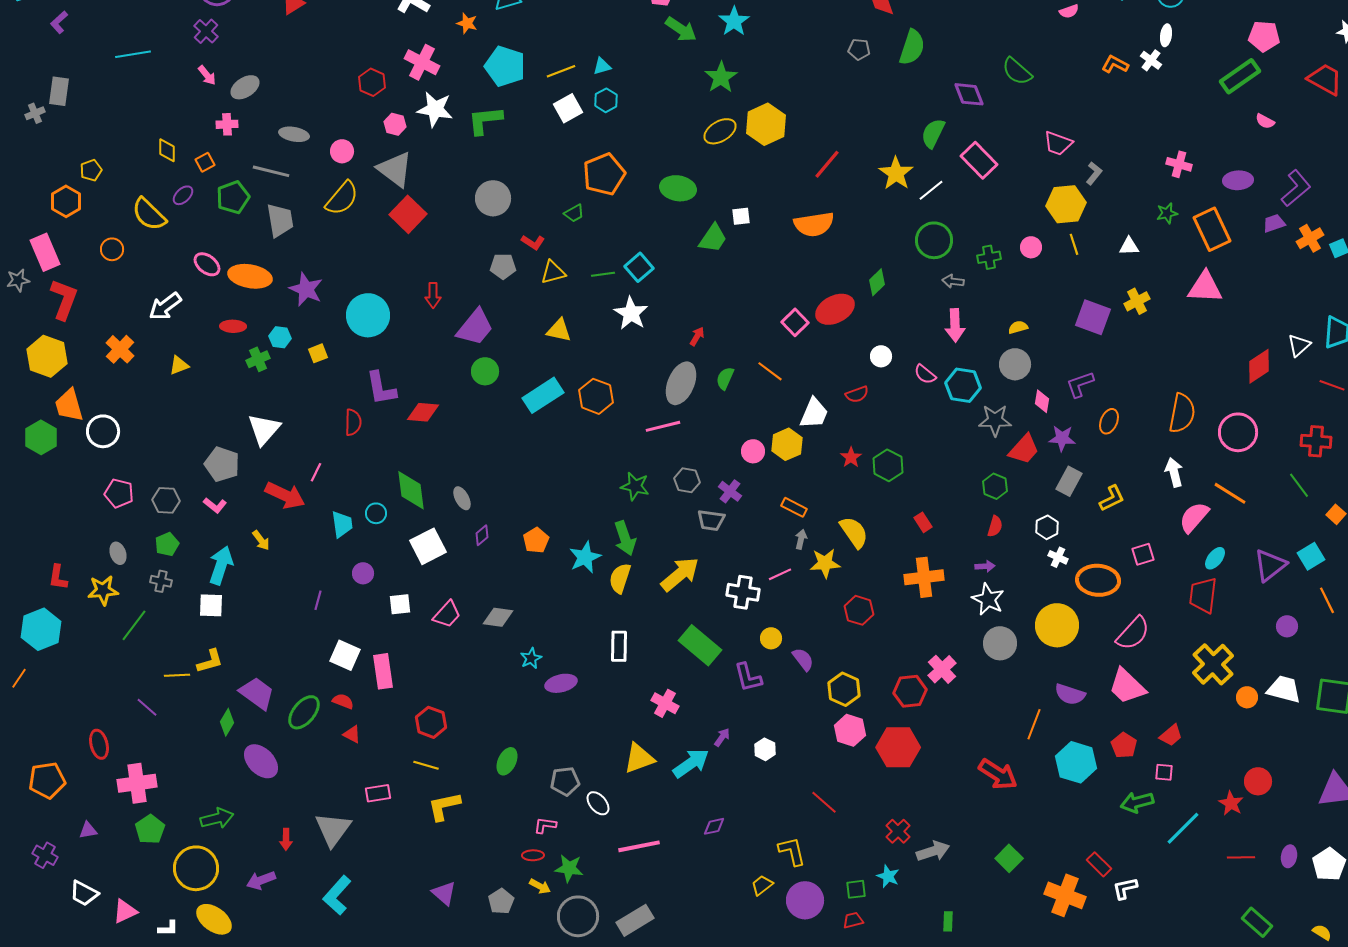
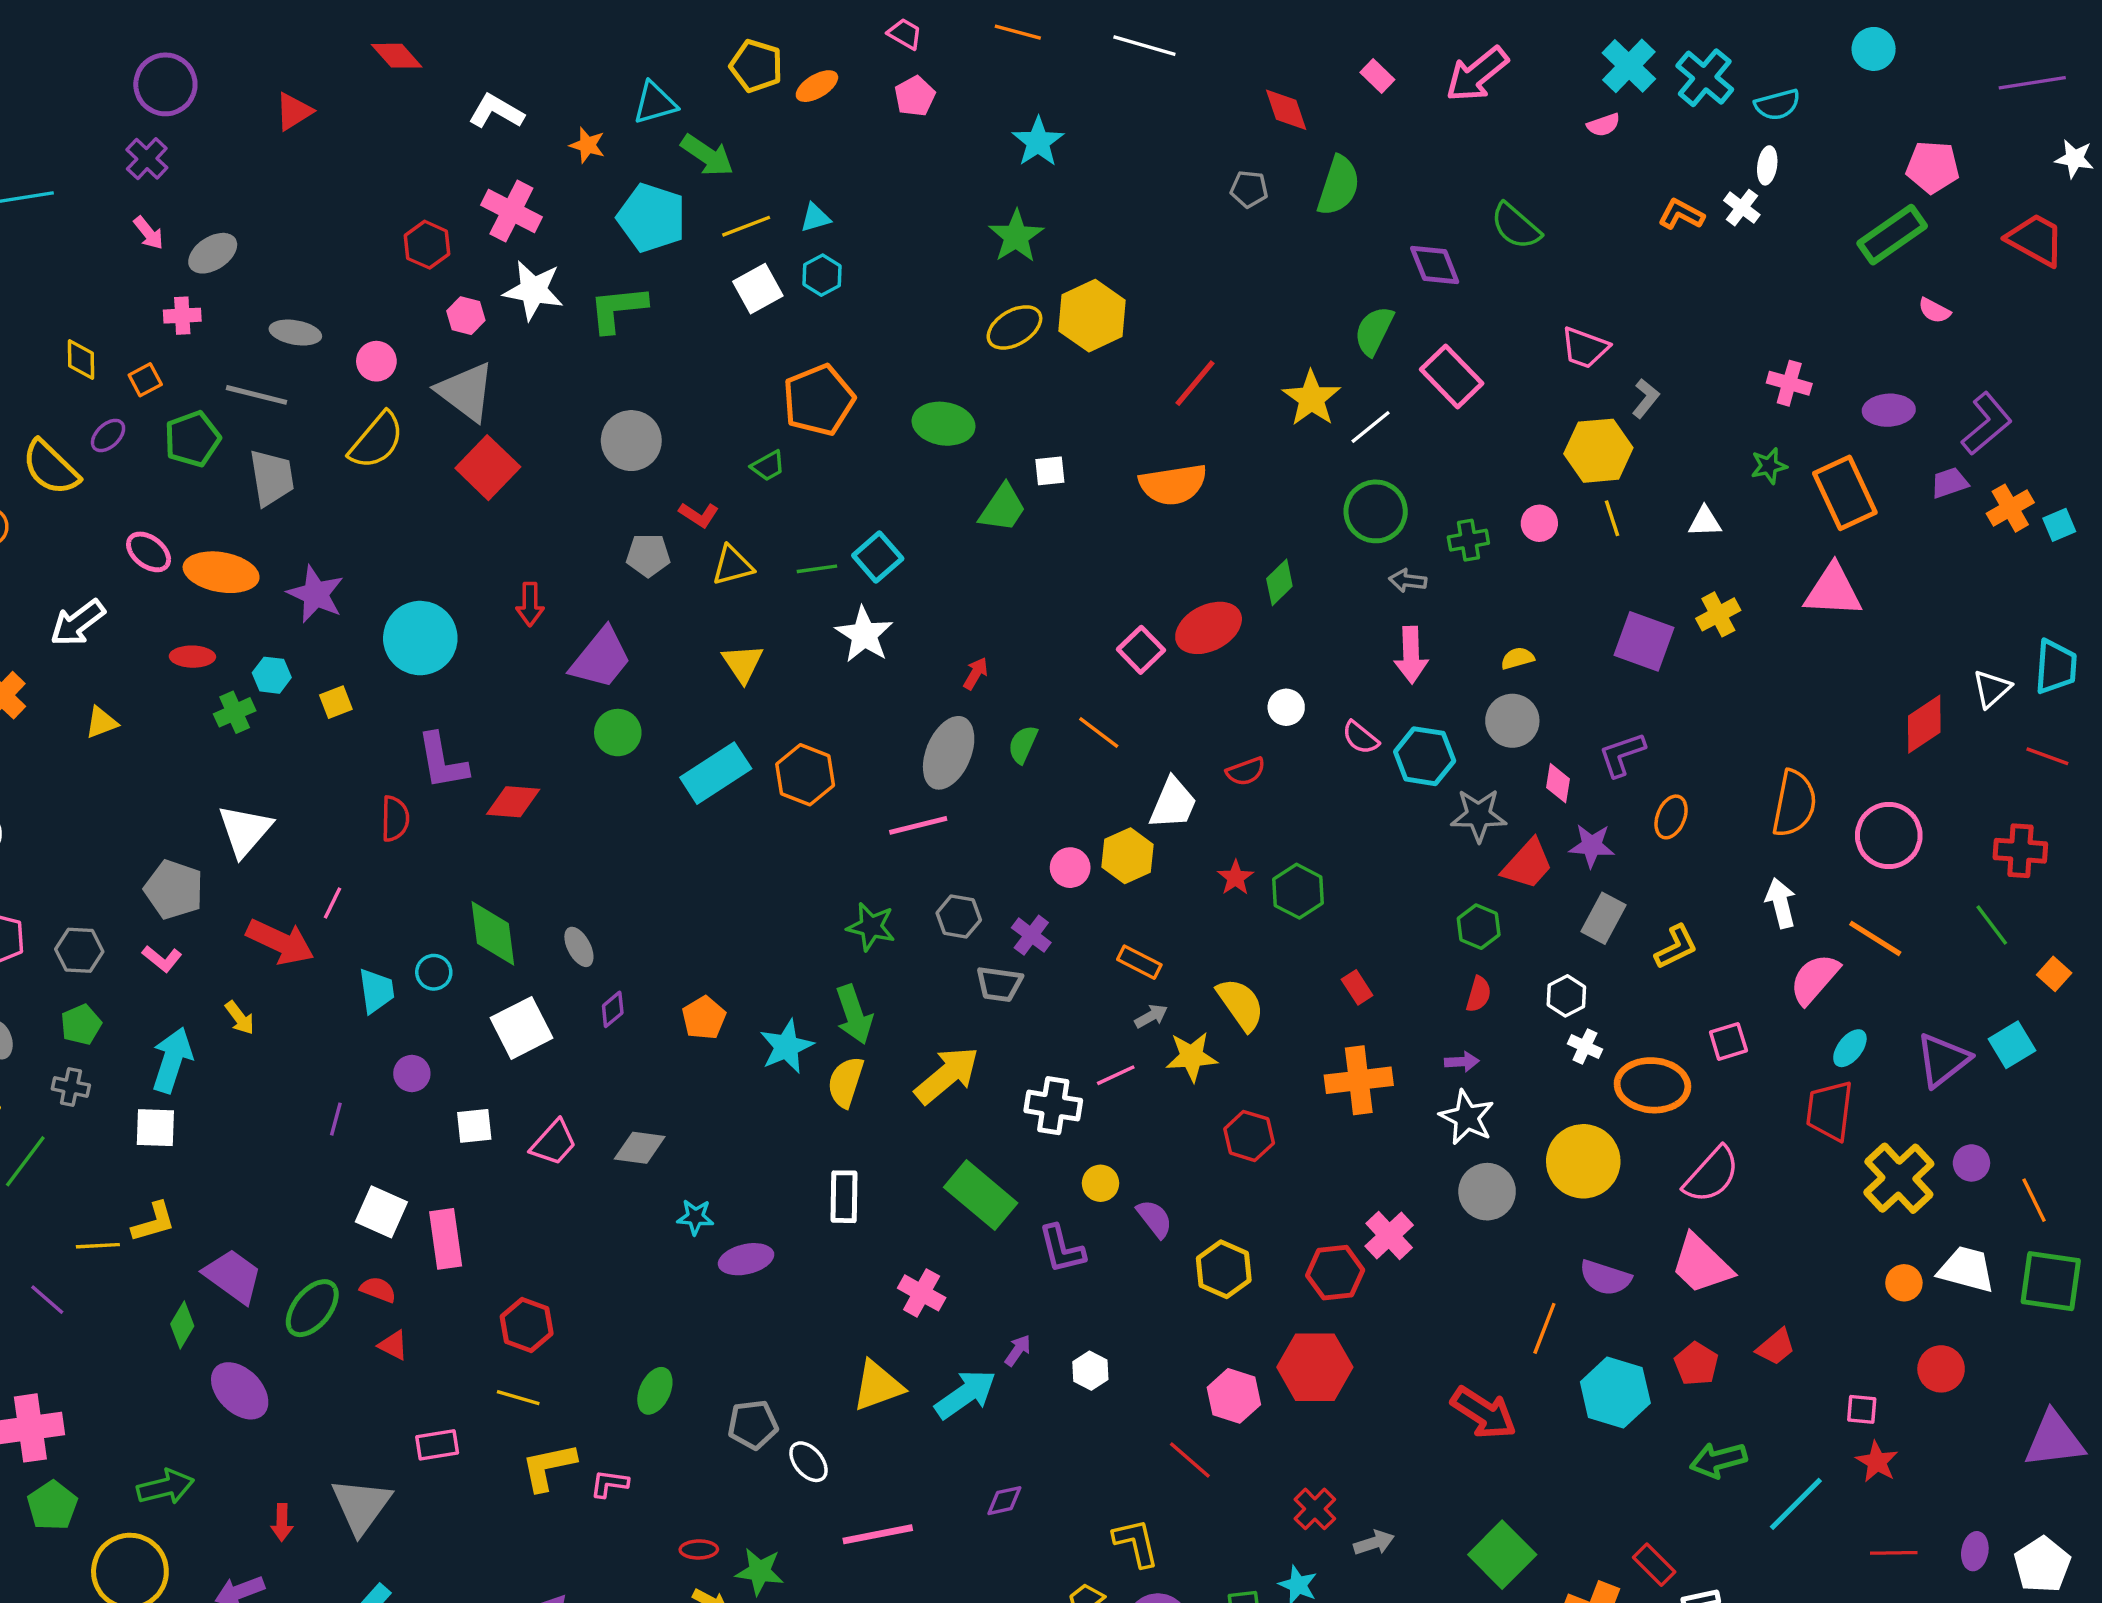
green arrow: (681, 29) -> (707, 155), moved
yellow triangle: (559, 330) -> (743, 663), turned 44
gray arrow: (801, 539) -> (1151, 1016), turned 48
orange line: (1327, 600) -> (2034, 1200), moved
cyan star: (531, 658) -> (695, 1217), turned 30
yellow cross: (1213, 664) -> (1899, 1178), moved
pink hexagon: (850, 730) -> (1234, 1396), moved
pink square: (1164, 772) -> (1862, 1409), moved
red circle: (1258, 781) -> (1941, 1369), moved
pink L-shape: (545, 825) -> (609, 1484), moved
gray arrow: (933, 851) -> (1374, 1543), size x0.7
green square: (1009, 858) -> (1502, 1555), size x1.4

